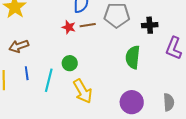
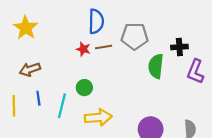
black cross: (150, 25) -> (179, 47), moved
green semicircle: (133, 57) -> (156, 66), moved
yellow arrow: (83, 91) -> (98, 117), turned -65

